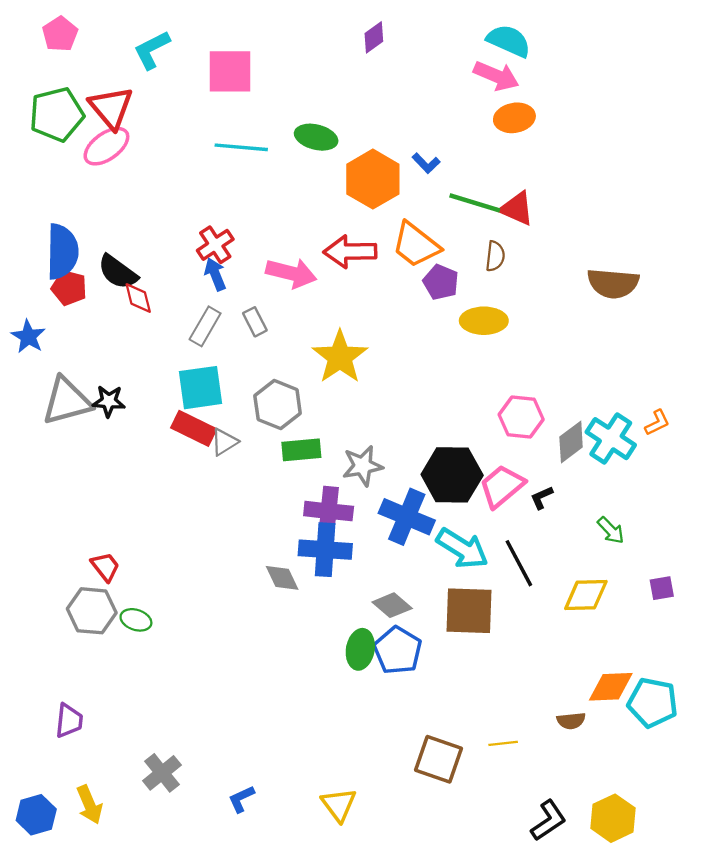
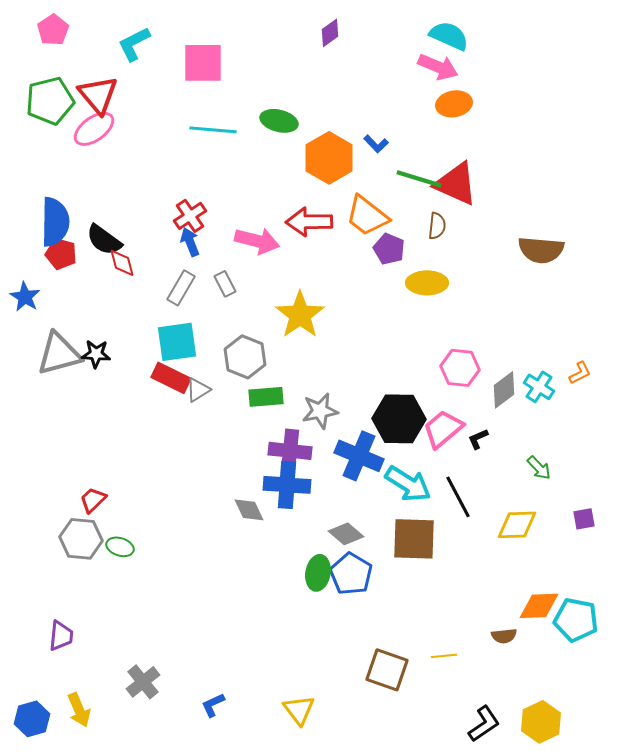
red triangle: (517, 209) -> (456, 184), size x1.4
cyan cross: (611, 439) -> (539, 387), size x0.7
red trapezoid: (105, 567) -> (93, 500), turned -96

